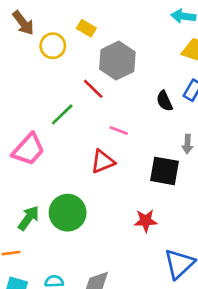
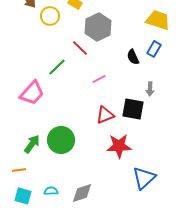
pink line: (119, 131) -> (99, 79), turned -48
red triangle: (103, 162) -> (105, 115), moved
red star: (146, 221) -> (119, 146), size x1.4

